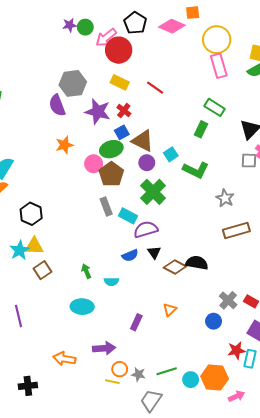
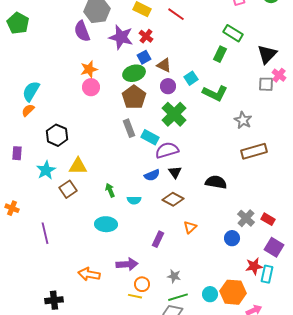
brown triangle: (143, 141) -> (164, 65), size x0.7
pink circle: (94, 164) -> (91, 87), moved
yellow triangle: (34, 246) -> (78, 166), moved
brown diamond: (175, 267) -> (173, 199), moved
green line: (167, 371) -> (178, 297), moved
gray star: (138, 374) -> (174, 276), moved

